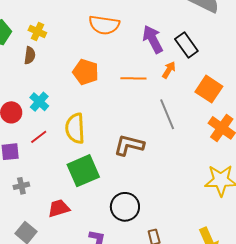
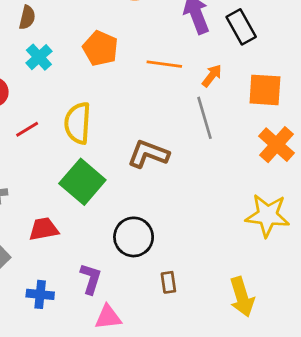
orange arrow: (169, 70) -> (212, 76), moved
orange square: (209, 89) -> (265, 90), turned -36
cyan cross: (39, 102) -> (39, 57), moved
green square: (83, 171) -> (82, 182), turned -32

